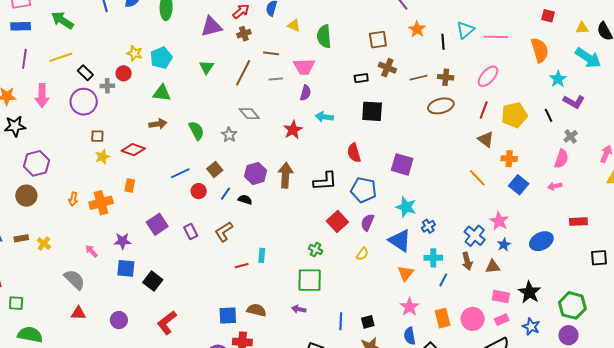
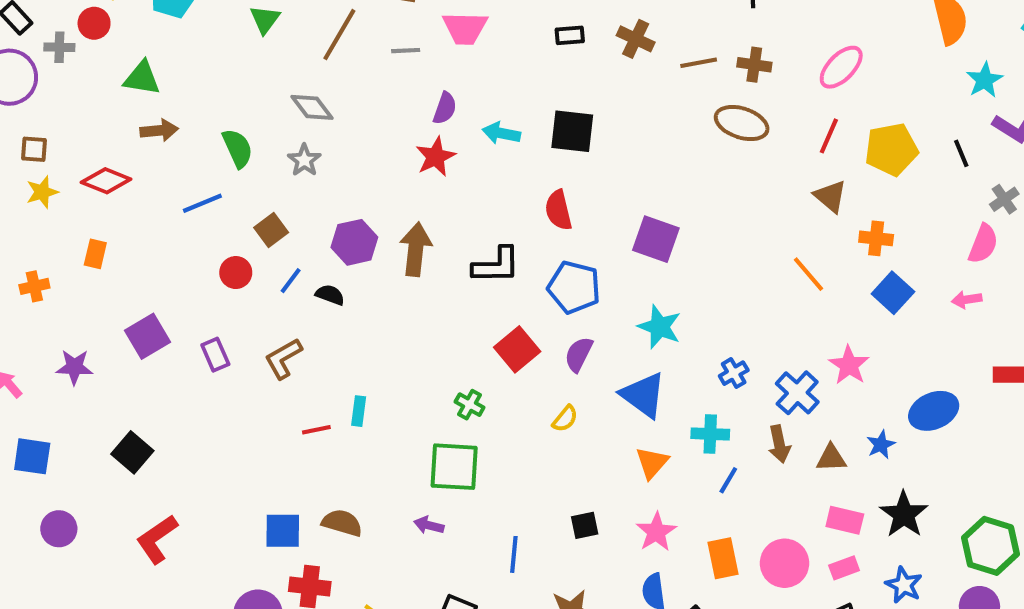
black rectangle: (361, 78) -> (570, 35), moved
green triangle: (162, 93) -> (142, 78), moved
purple semicircle: (306, 93) -> (445, 108), moved
brown ellipse: (441, 106) -> (742, 123), turned 30
black square: (372, 111) -> (572, 131), moved
gray diamond: (249, 114) -> (312, 107), moved
blue line: (180, 173) -> (202, 203), moved
orange cross: (101, 203) -> (34, 286), size x0.6
blue cross: (428, 226) -> (734, 373), moved
blue star: (504, 245) -> (881, 445), moved
blue square: (126, 268) -> (32, 456), moved
black square: (368, 322) -> (585, 525), moved

